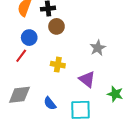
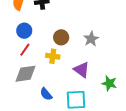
brown circle: (56, 26) -> (61, 37), moved
red line: (21, 56) -> (25, 50), moved
gray diamond: (19, 95) -> (25, 74), moved

